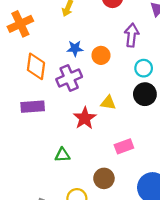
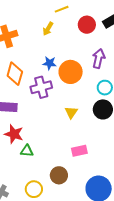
orange circle: (101, 55) -> (71, 72), size x1.5
yellow triangle: (108, 103) -> (71, 112), turned 48
red star: (85, 118) -> (14, 134), moved, turned -30

